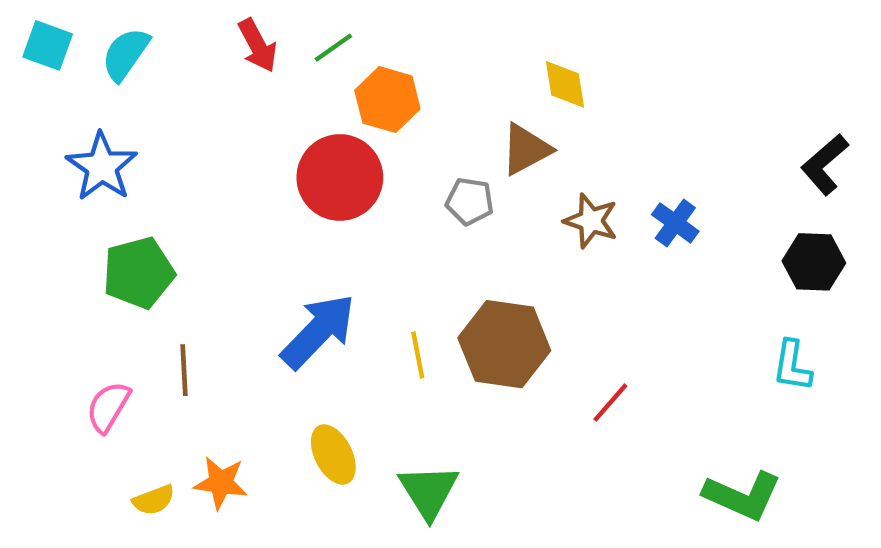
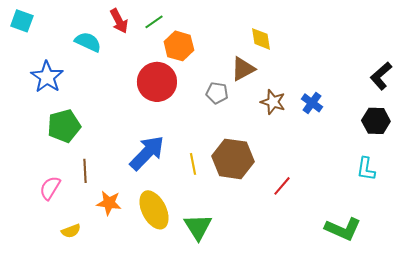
cyan semicircle: (126, 54) -> (88, 42), moved, turned 80
yellow ellipse: (333, 455) -> (154, 210), size x1.4
orange star: (221, 483) -> (109, 203), moved

